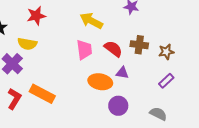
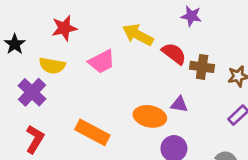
red semicircle: (113, 49) -> (174, 54), moved
pink trapezoid: (84, 50) -> (102, 62), moved, turned 70
orange rectangle: (42, 94) -> (92, 132), moved

